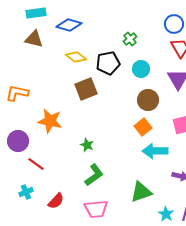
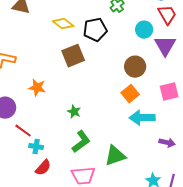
cyan circle: (141, 69) -> (144, 30), moved
orange star: (50, 121) -> (37, 88), size x0.7
cyan cross: (26, 192) -> (36, 147), moved, turned 32
green triangle: (141, 192) -> (115, 156), moved

